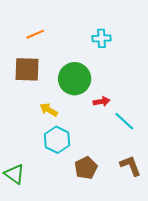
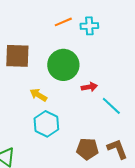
orange line: (35, 34) -> (63, 22), moved
brown pentagon: (86, 168) -> (87, 149), moved, turned 30

